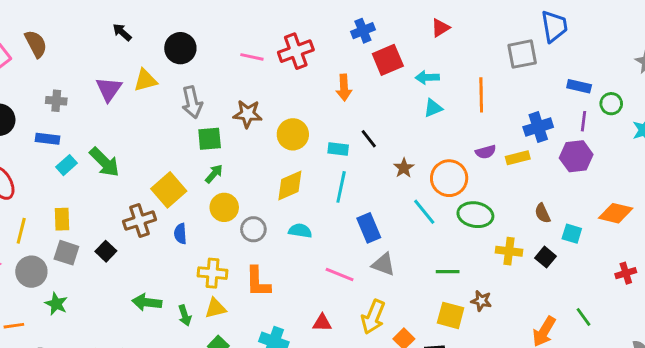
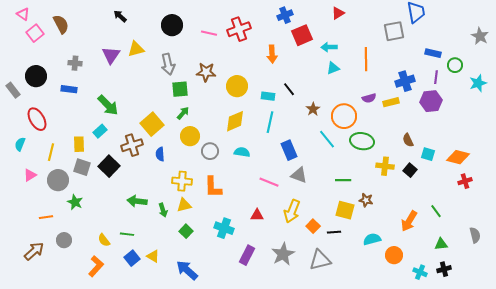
black circle: (180, 48) -> (172, 25), moved
cyan rectangle: (66, 165) -> (100, 131), moved
orange diamond: (616, 213) -> (458, 157), moved
black square: (106, 251) -> (109, 166), size x1.5

